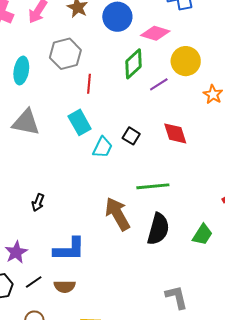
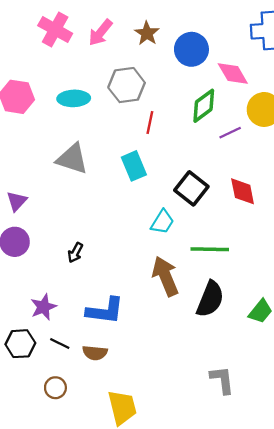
pink diamond: (155, 33) -> (233, 73), turned 36
cyan ellipse: (21, 71) -> (74, 98), turned 72
black square: (131, 136) -> (191, 188), size x1.6
cyan trapezoid: (103, 147) -> (162, 222), moved
black line: (34, 282) -> (60, 343), turned 54

